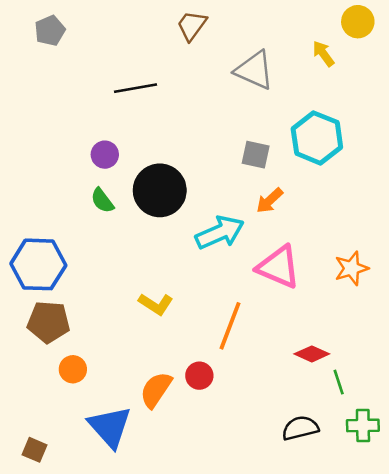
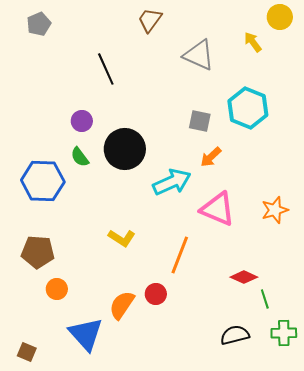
black line: (135, 88) -> (106, 69), turned 76
blue hexagon: (38, 264) -> (43, 181), moved

